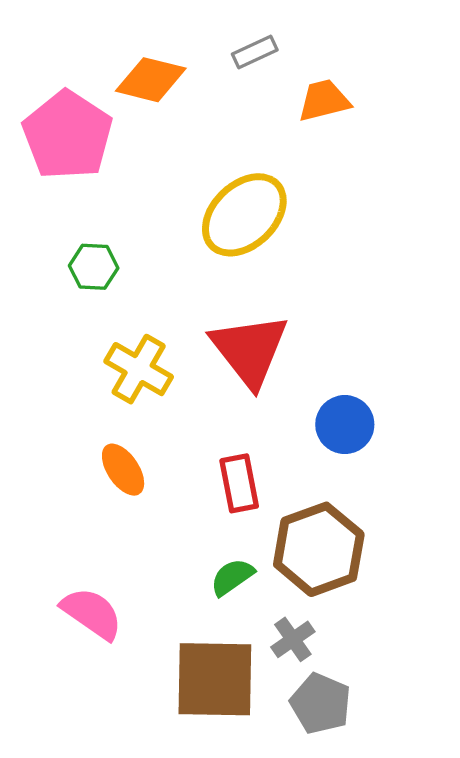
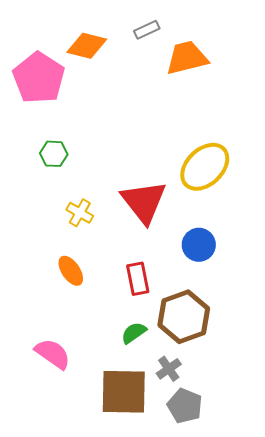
orange trapezoid: (324, 101) -> (187, 58), size x1.4
yellow ellipse: (244, 215) -> (205, 167), moved
yellow cross: (139, 369) -> (80, 213), size x0.7

